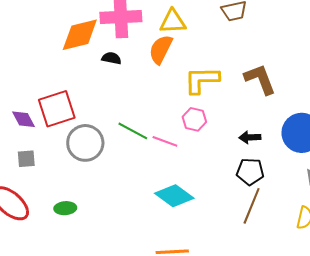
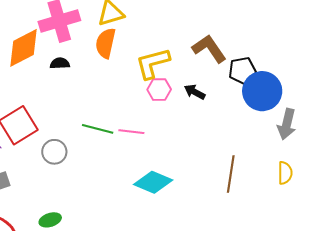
pink hexagon: (194, 119) -> (159, 90), moved
black arrow: (250, 137) -> (195, 92), moved, turned 45
gray circle: (85, 143) -> (54, 152), size x0.7
black pentagon: (250, 172) -> (242, 71), moved

